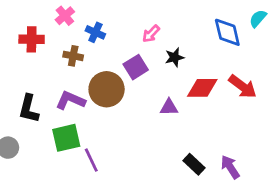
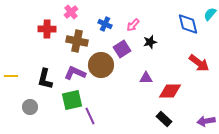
blue cross: (95, 32) -> (105, 24), moved
brown cross: (73, 56) -> (77, 41), size x1.5
red diamond: (202, 88) -> (170, 91), moved
purple arrow: (230, 167) -> (206, 121), moved, turned -66

